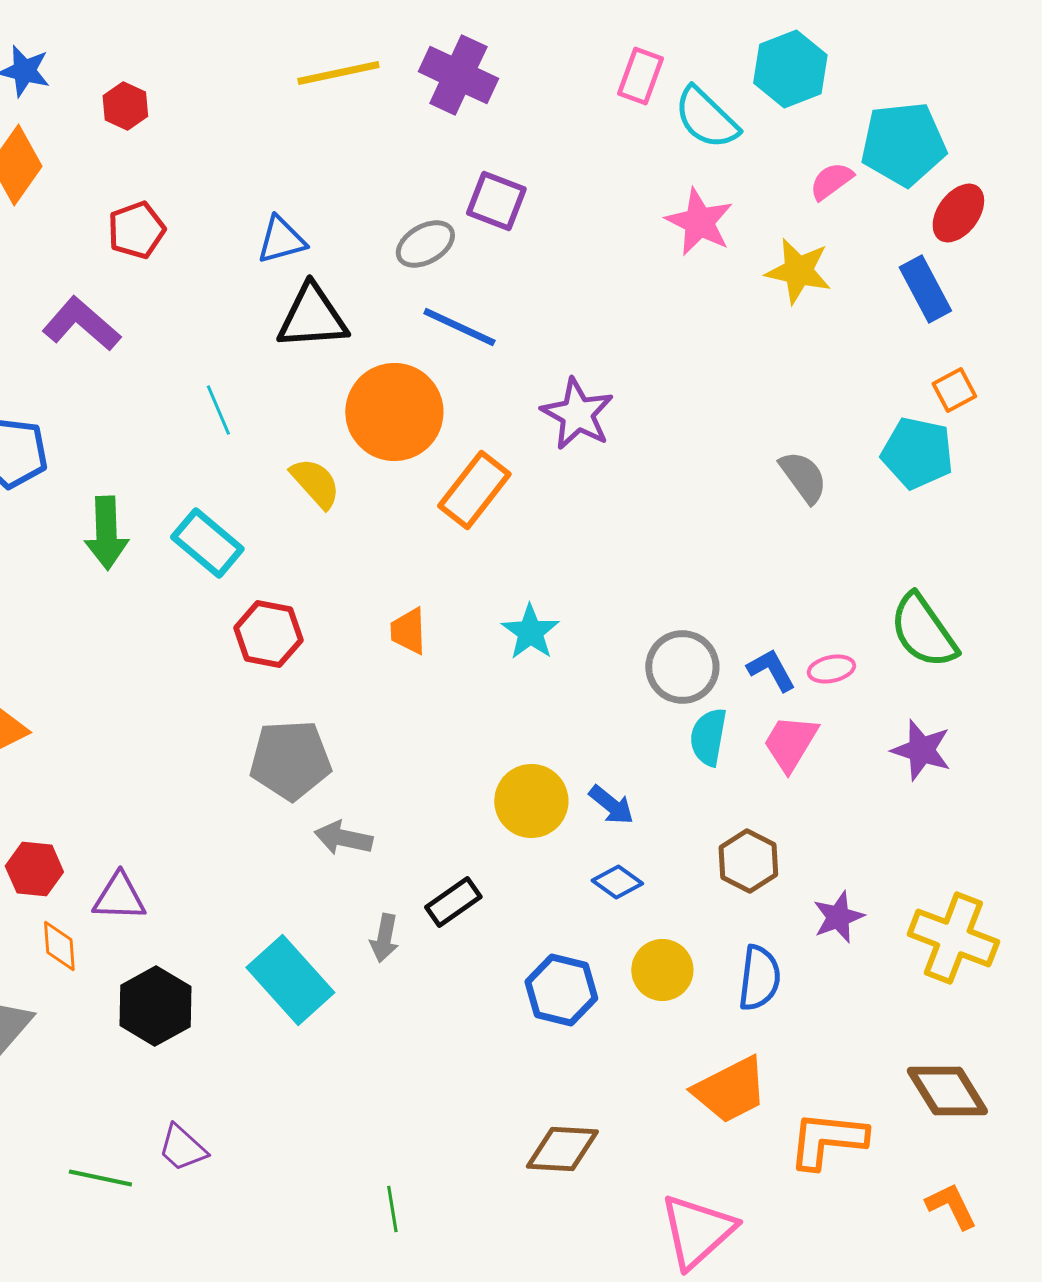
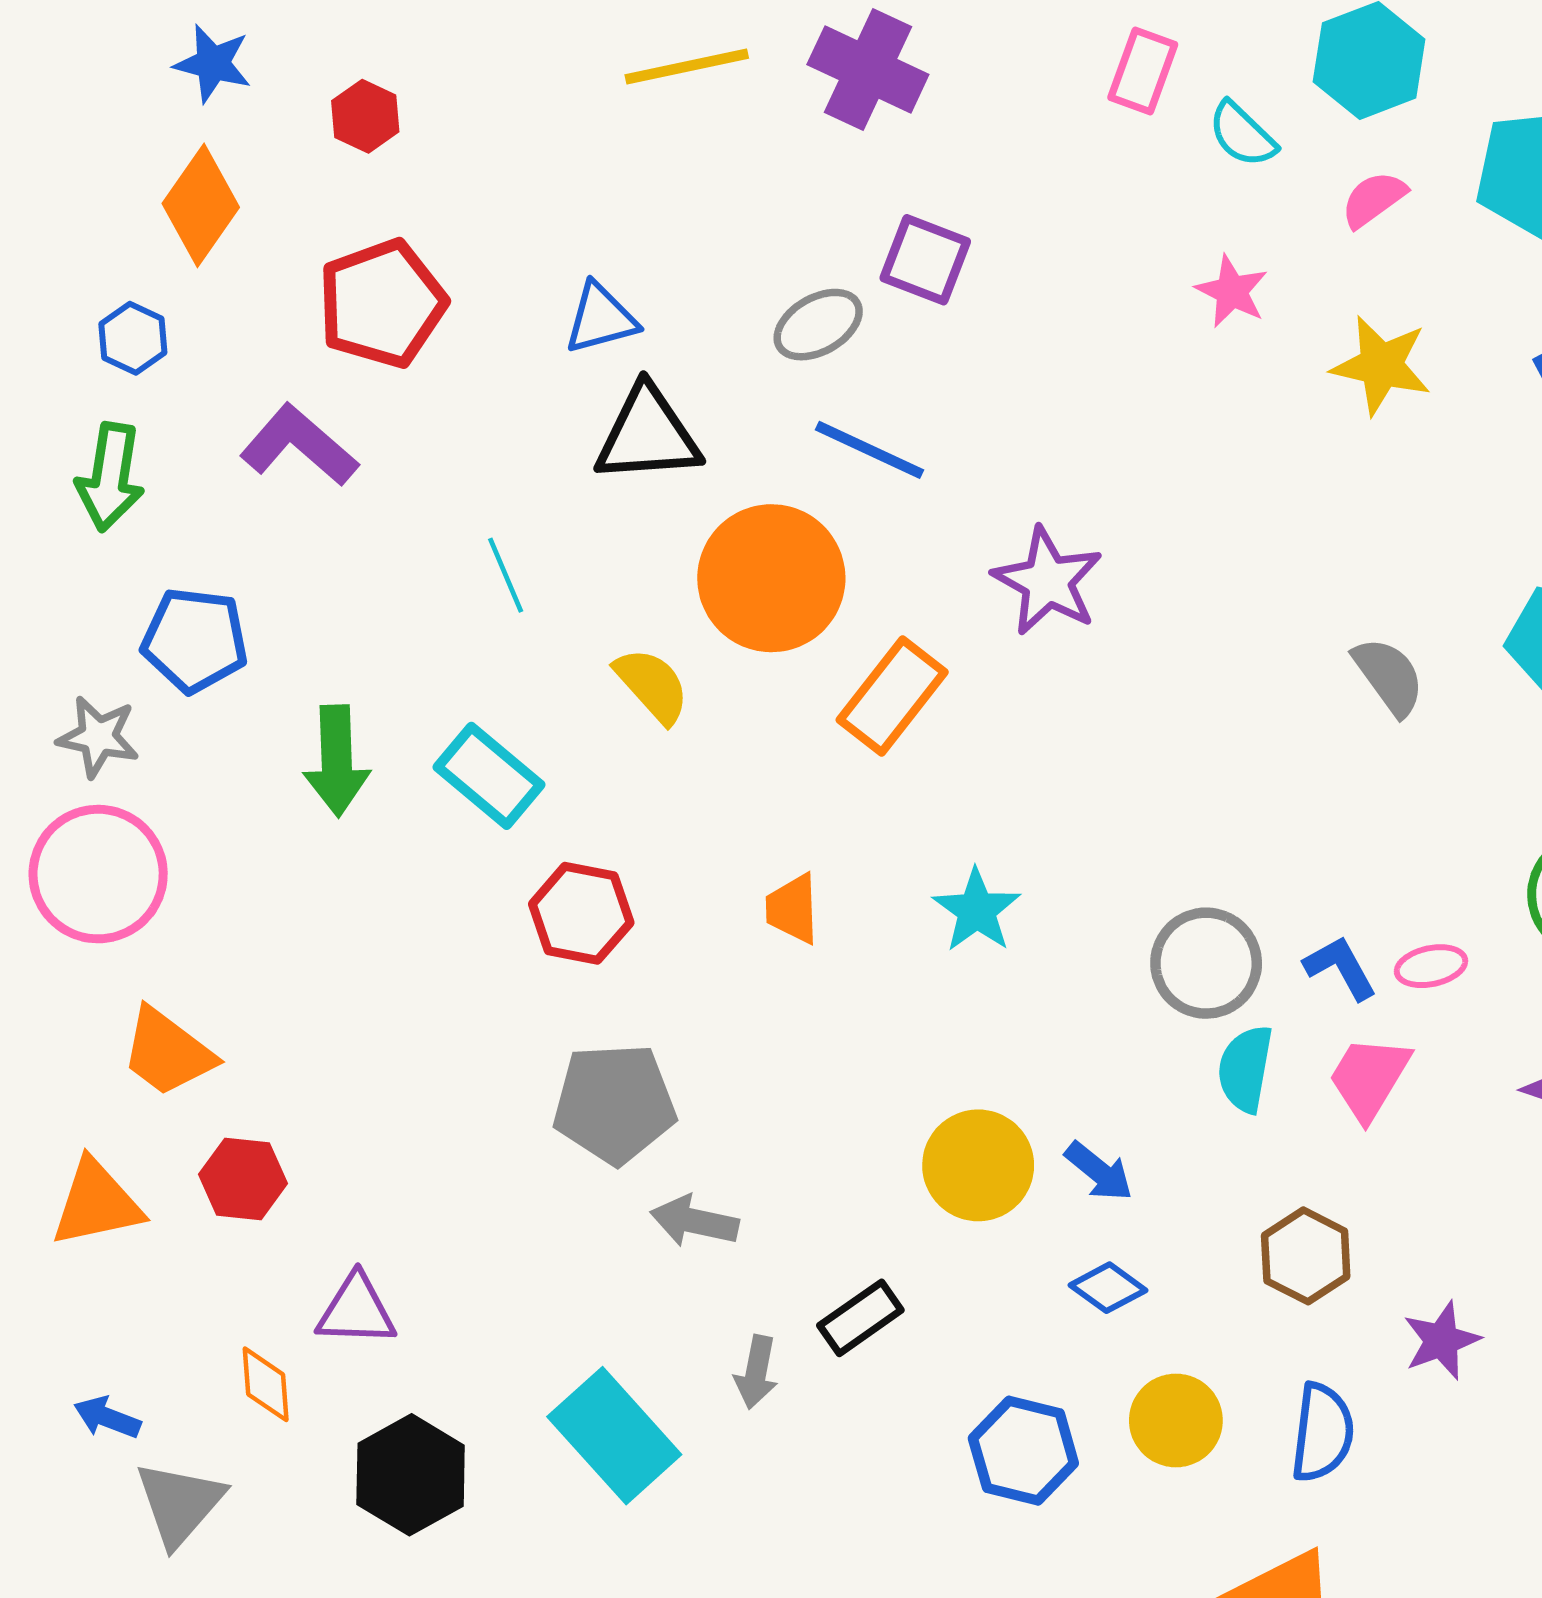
cyan semicircle: (706, 118) -> (1242, 134), size x0.7
pink semicircle: (831, 181) -> (1374, 199), moved
pink star: (699, 222) -> (1232, 291), size x0.7
red pentagon: (136, 230) -> (382, 303), size x1.5
red hexagon: (34, 869) -> (243, 1179), moved

